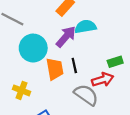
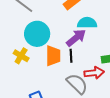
purple arrow: (66, 37) -> (76, 38), moved
yellow cross: (22, 90) -> (21, 56), moved

